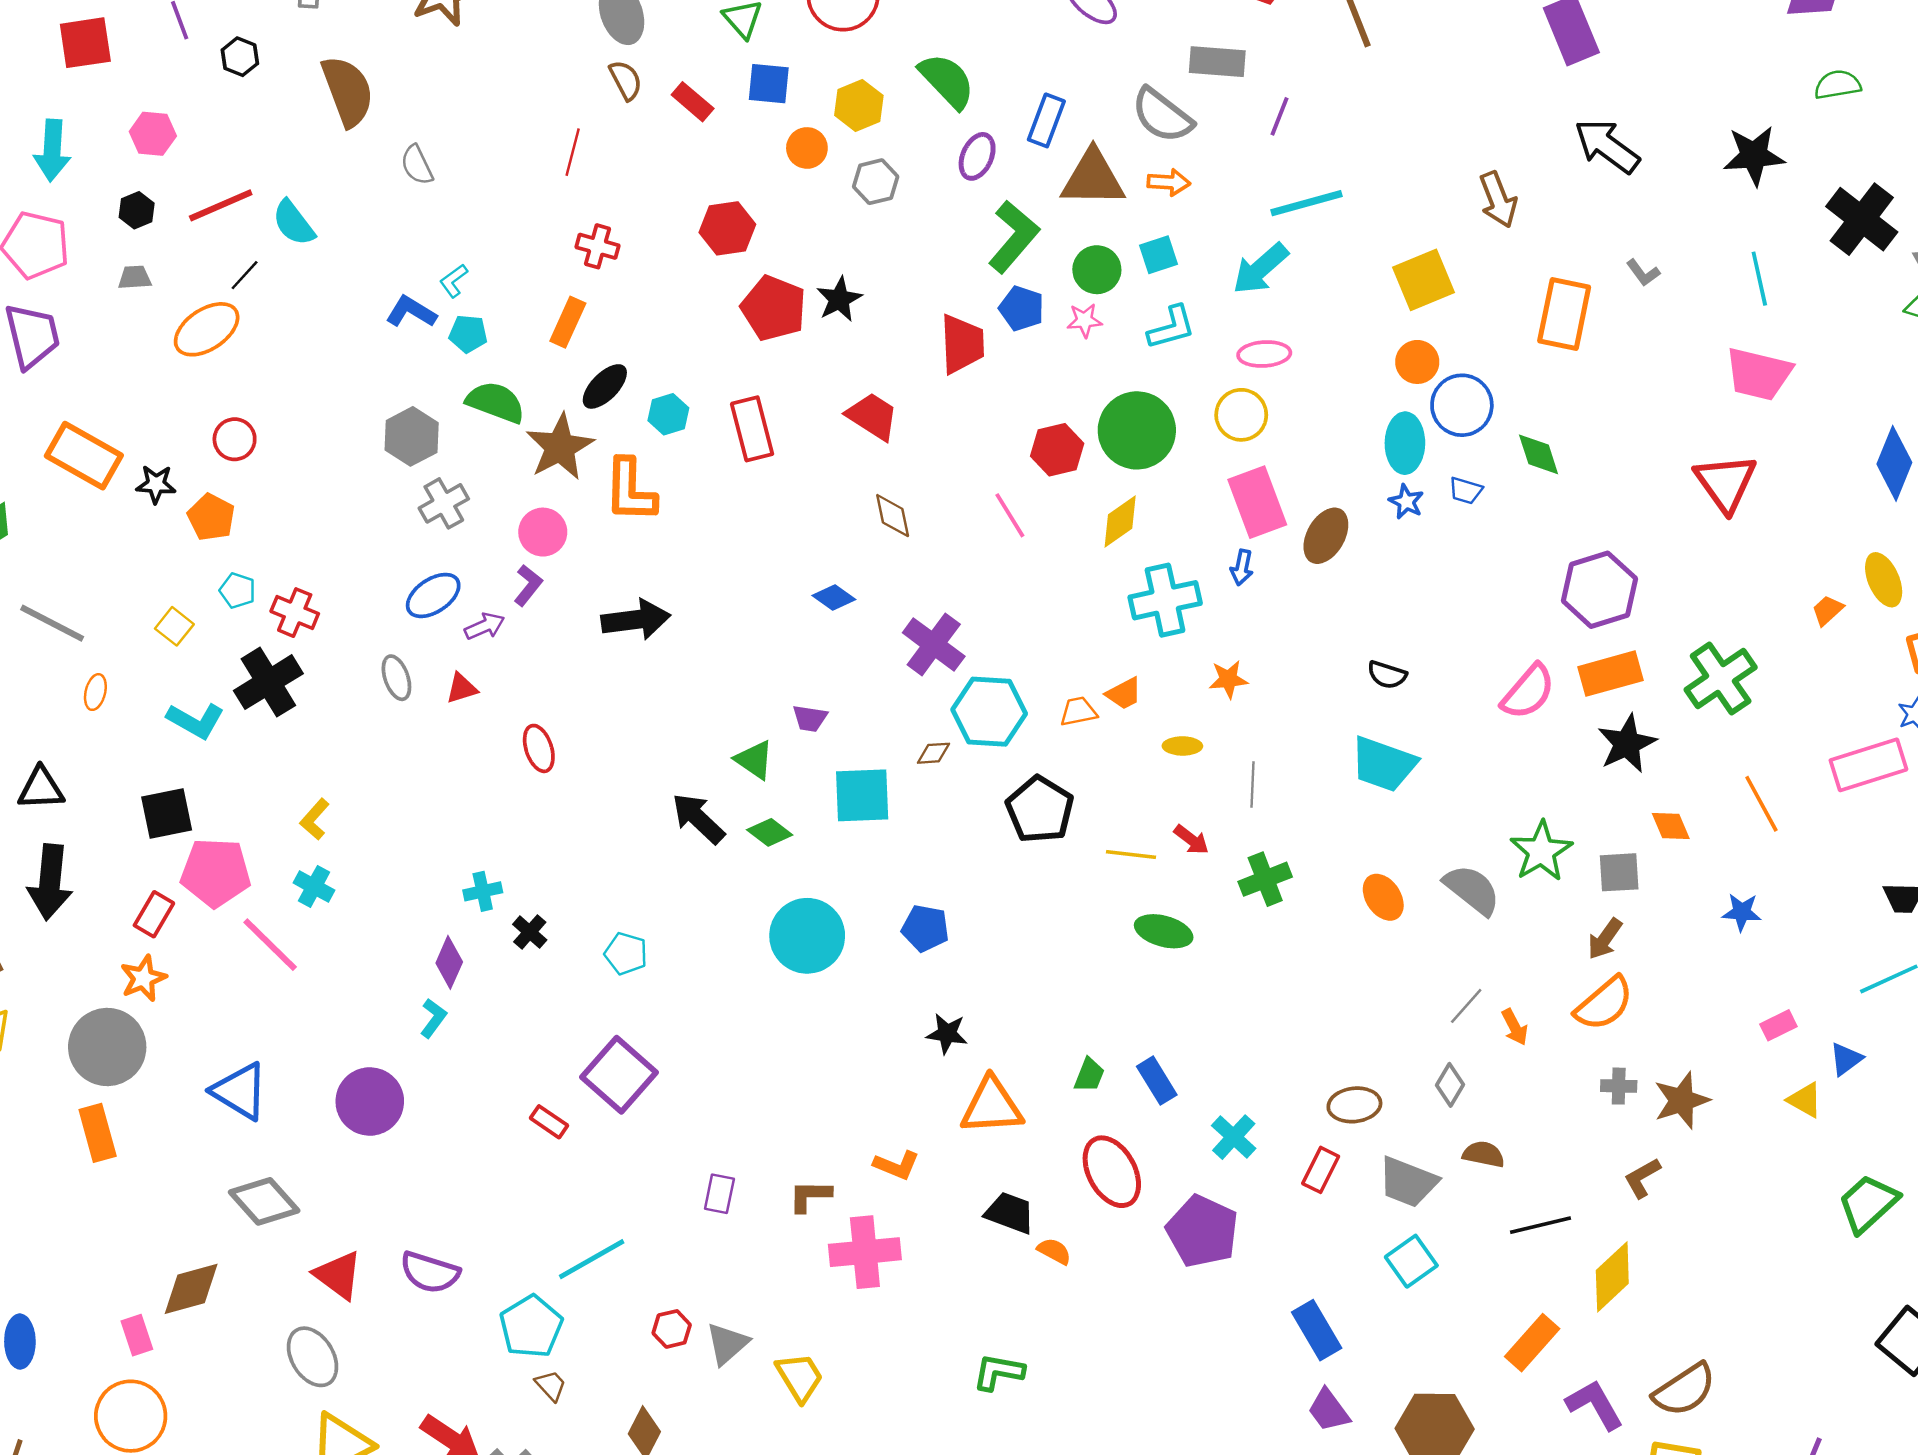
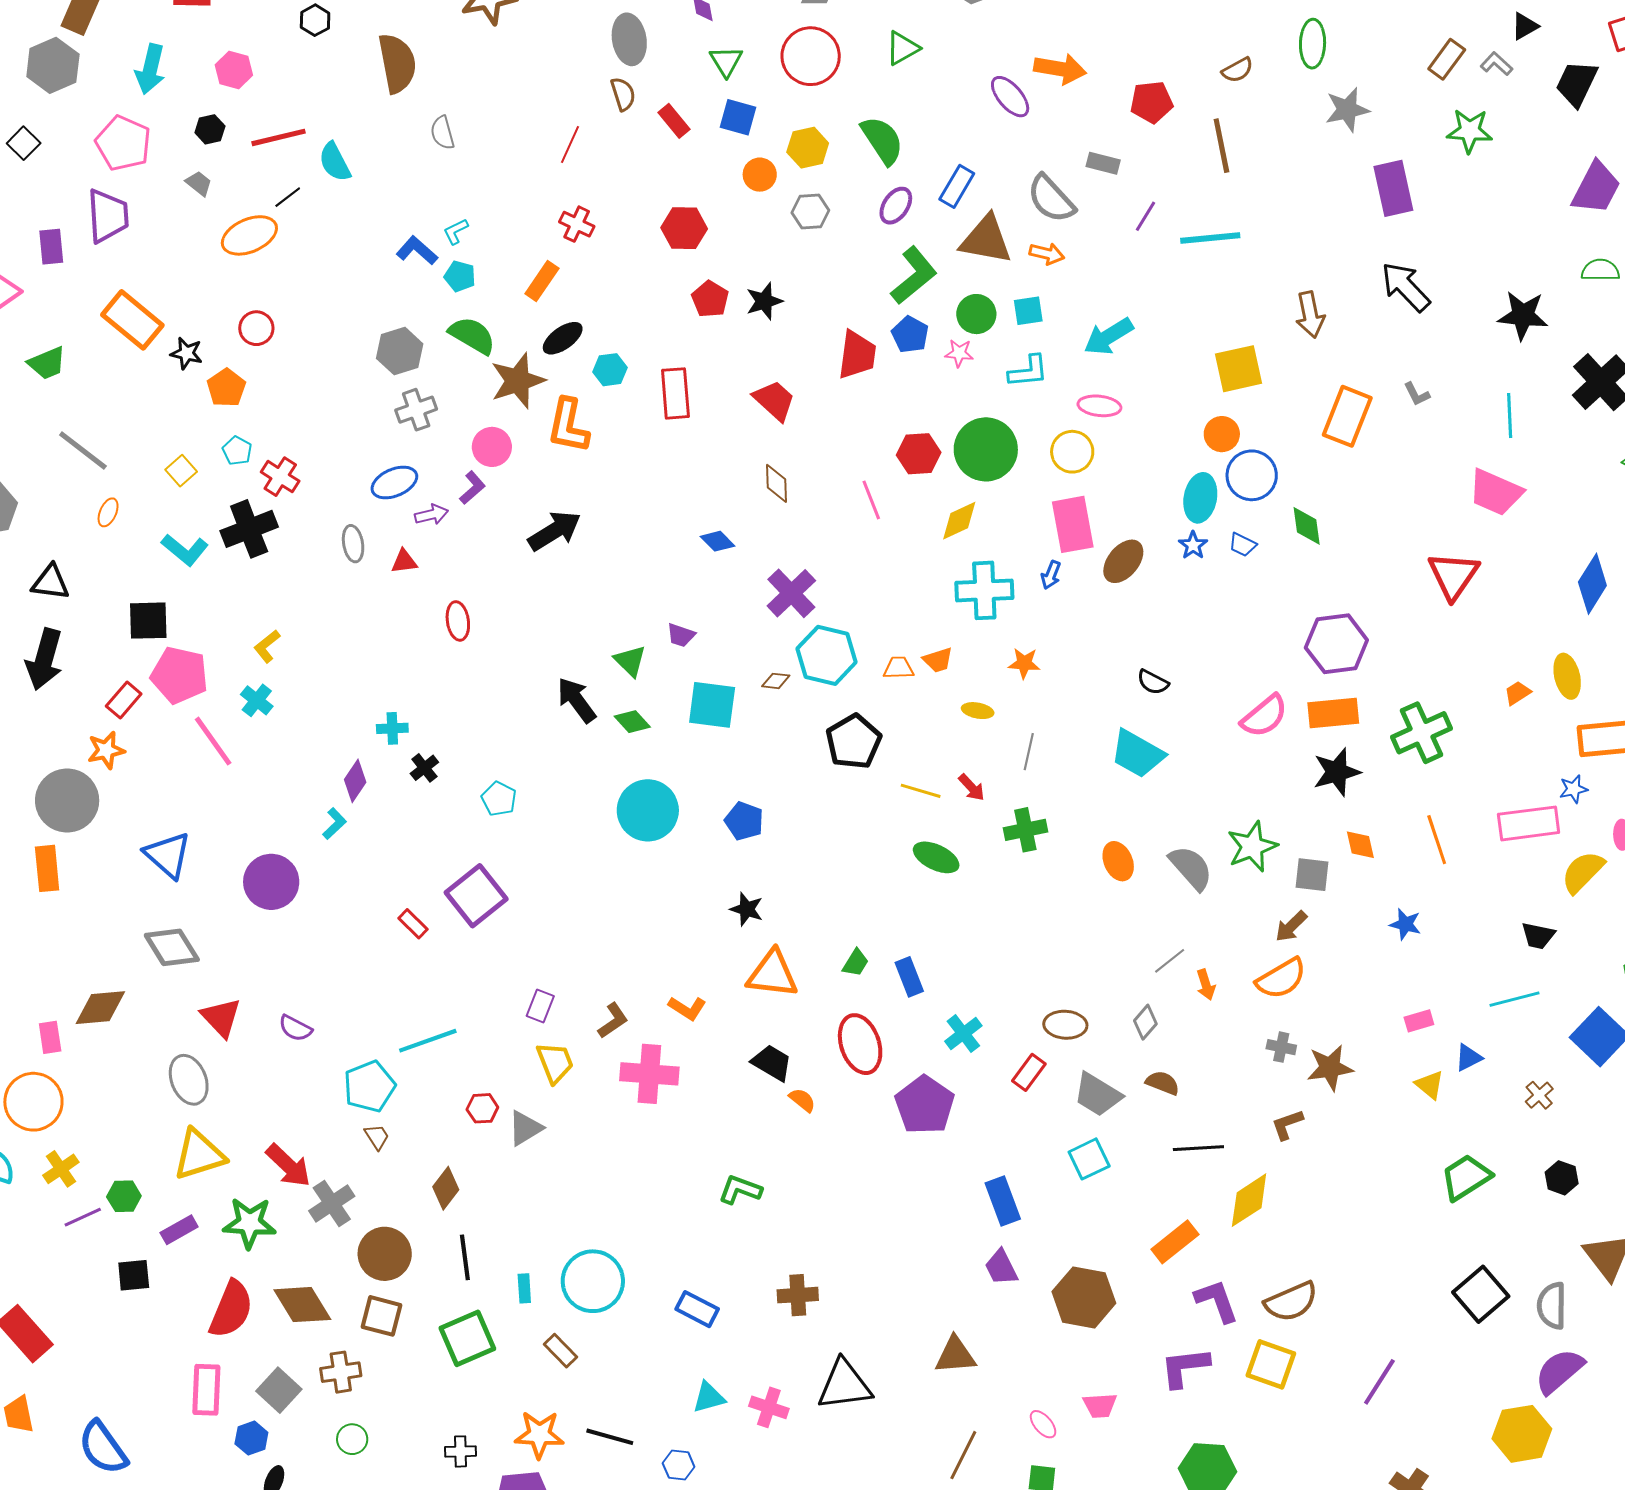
gray rectangle: (1217, 62) -> (1103, 163), size x0.7
cyan line: (1307, 203) -> (1210, 238), moved
gray trapezoid: (135, 277) -> (199, 183), turned 32
red pentagon: (774, 308) -> (710, 299), size x0.7
black arrow: (636, 620) -> (554, 531), turned -34
brown L-shape: (810, 1196) -> (613, 1021), turned 135
purple semicircle: (430, 1272) -> (295, 1028), size x0.7
yellow trapezoid: (800, 1377) -> (555, 1062), moved

